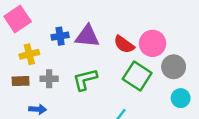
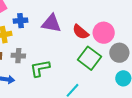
blue cross: (60, 36) -> (21, 21), moved
green L-shape: (85, 79) -> (40, 68), moved

